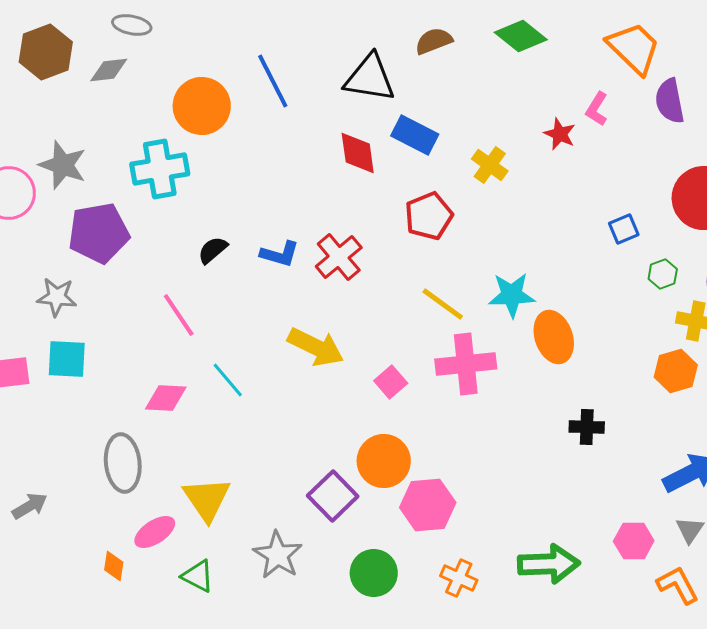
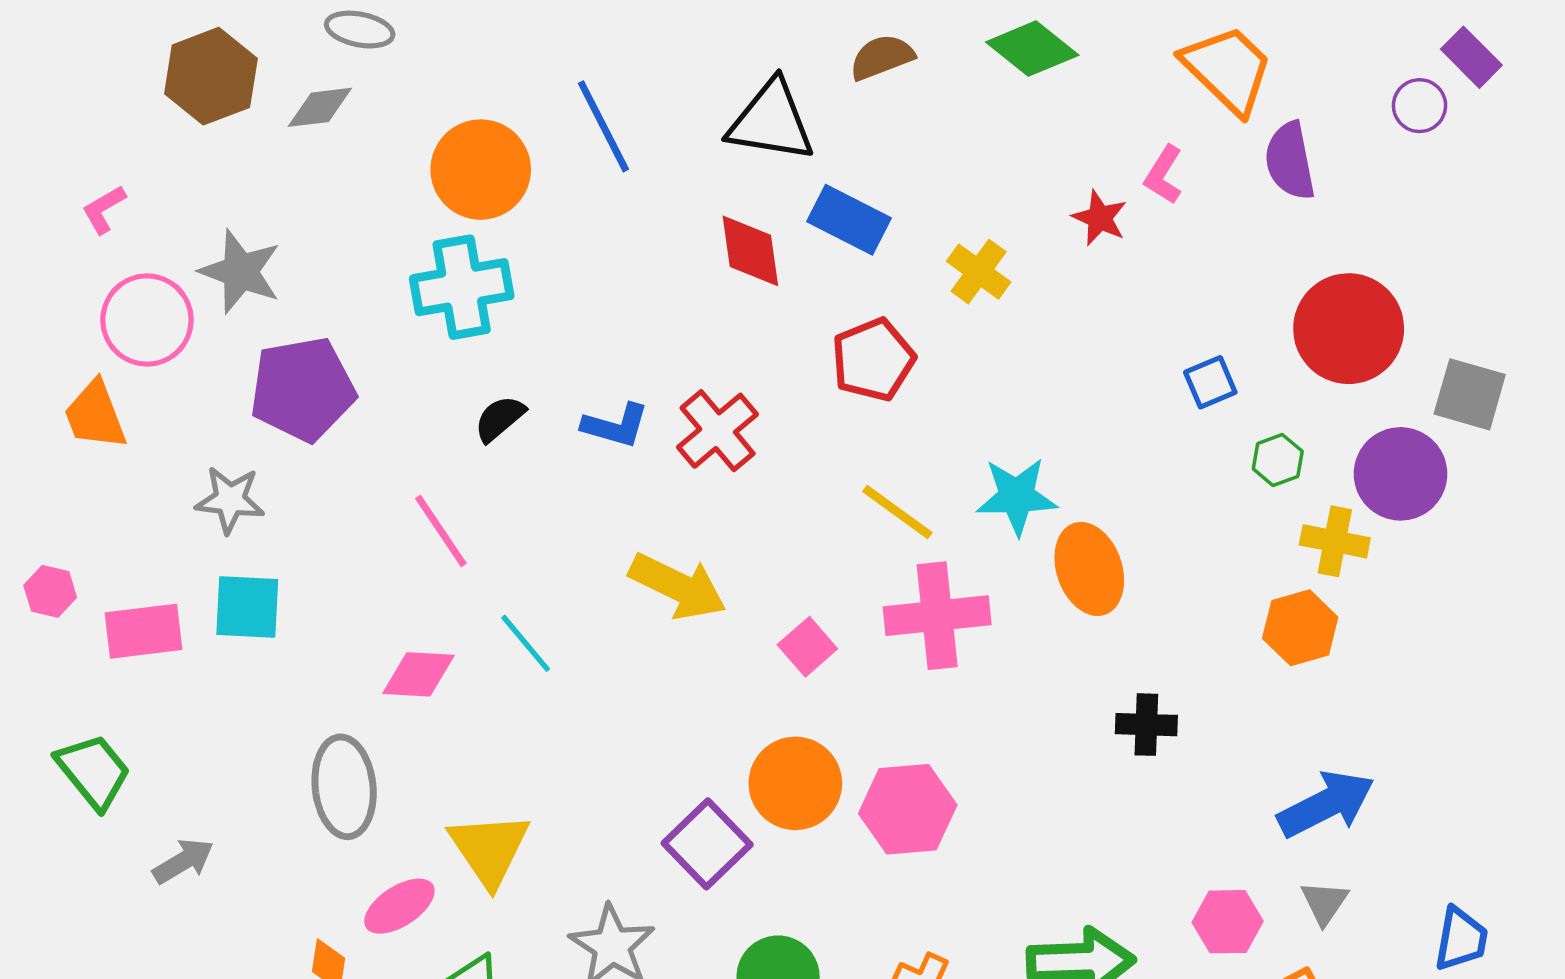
cyan cross: (160, 169) -> (462, 287), moved
pink hexagon: (428, 505) -> (908, 809), moved

